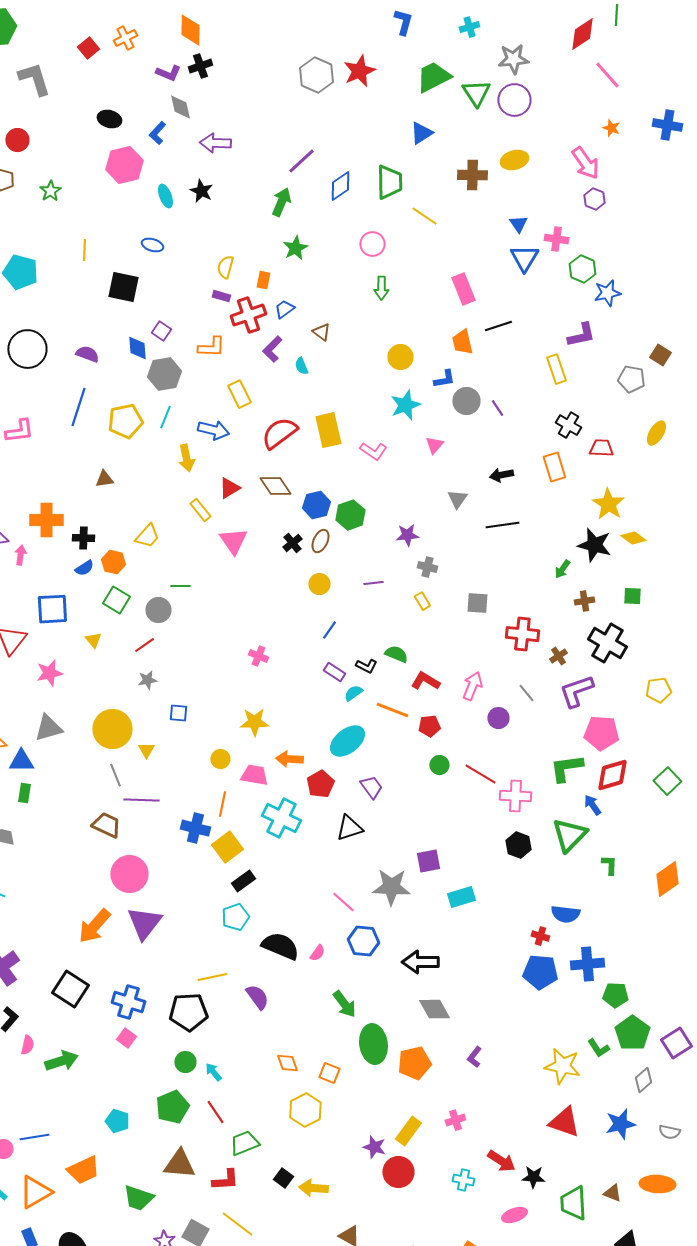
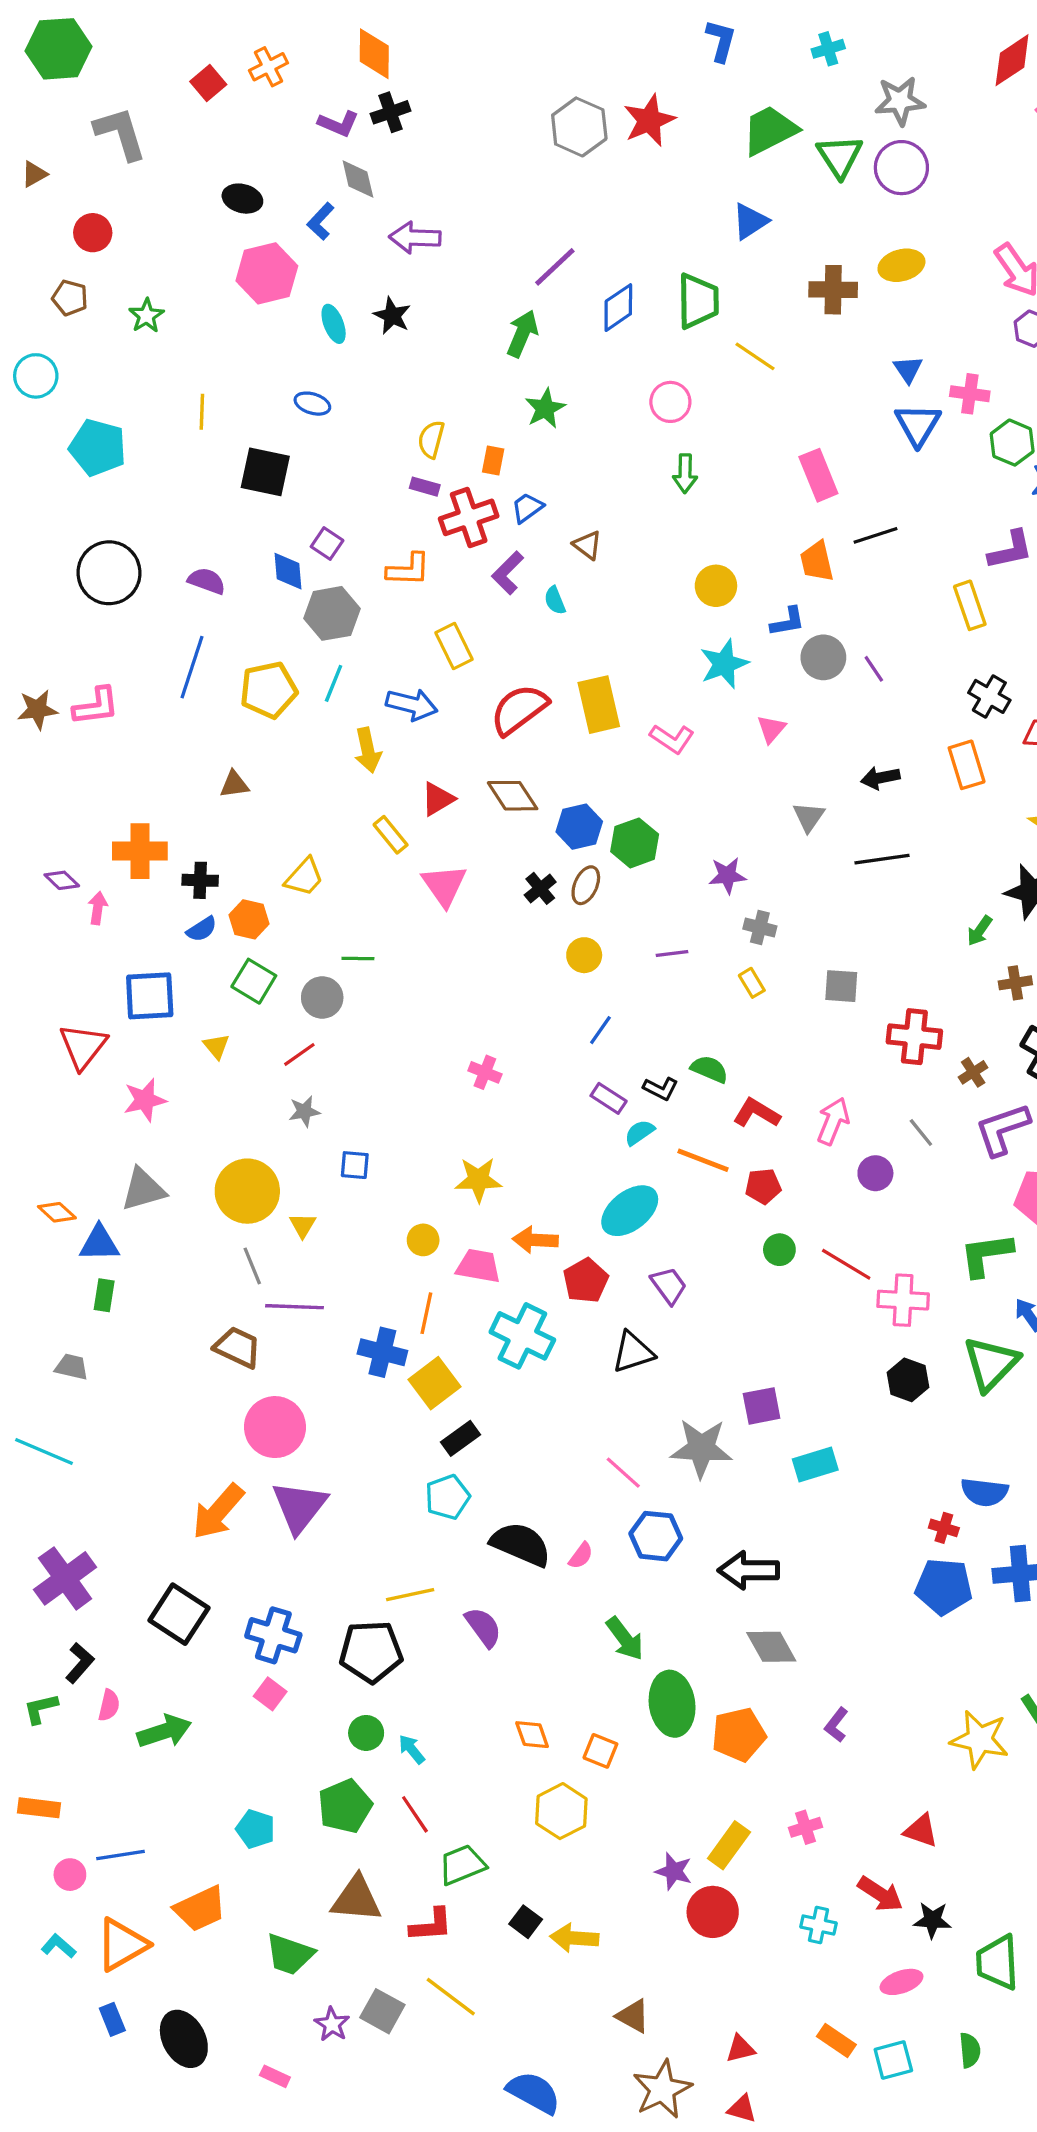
red triangle: (564, 1122) -> (921, 1831), moved, size x0.7

